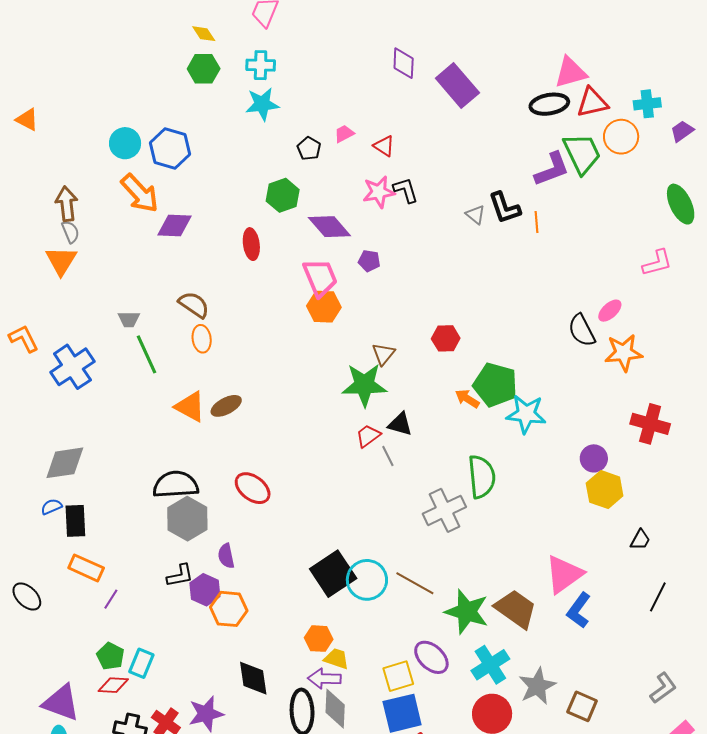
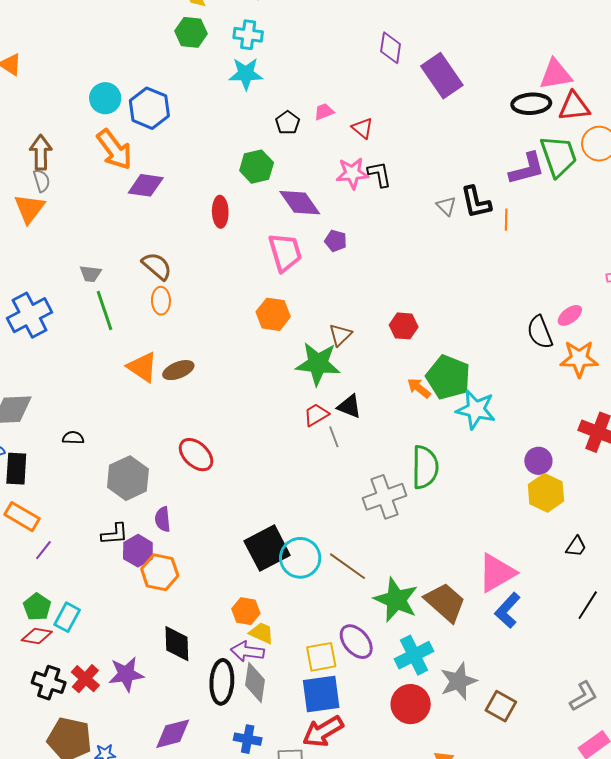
orange hexagon: (324, 307) -> (273, 314), moved
black semicircle: (176, 485) -> (73, 438), moved, size x0.5

